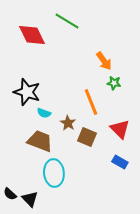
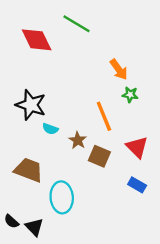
brown trapezoid: (40, 141) -> (29, 170), moved

